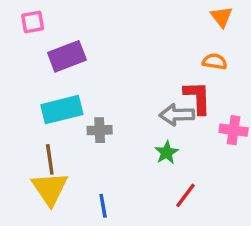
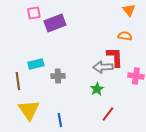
pink square: (33, 22) -> (34, 13), moved
purple rectangle: (67, 56) -> (55, 23), moved
cyan rectangle: (62, 110) -> (36, 64), size x0.7
brown line: (50, 159) -> (18, 81), moved

